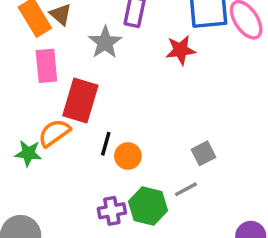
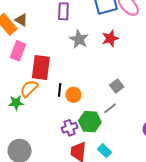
gray star: (105, 42) -> (79, 39), moved
red star: (181, 50) -> (110, 38), moved
pink rectangle: (46, 66) -> (18, 51), turned 36

